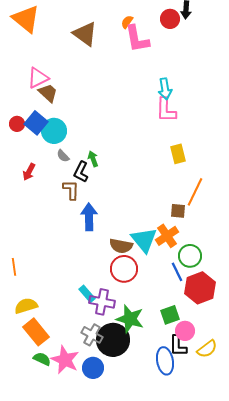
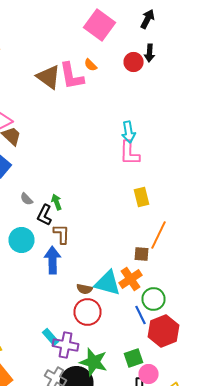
orange semicircle: (127, 22) -> (90, 65), turned -80
pink L-shape: (137, 39) -> (72, 76), moved
cyan circle: (54, 131) -> (22, 240), moved
brown L-shape: (71, 190) -> (62, 234), moved
cyan triangle: (144, 240) -> (108, 283), turned -36
brown semicircle: (121, 246) -> (84, 289), size x0.7

